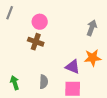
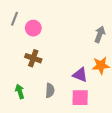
pink circle: (40, 22) -> (33, 28), moved
brown cross: (36, 42) -> (33, 58), moved

